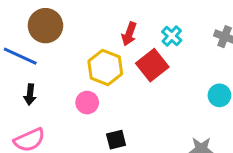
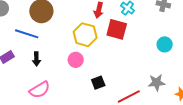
red square: (152, 65) -> (117, 29), turned -30

